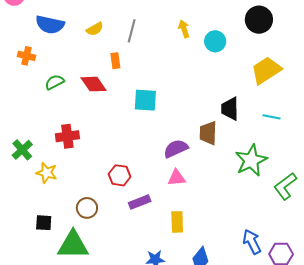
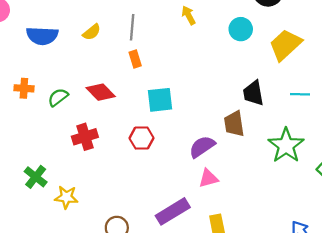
cyan circle: (215, 41) -> (241, 29), moved
orange cross: (26, 56) -> (24, 88), moved
orange rectangle: (115, 61) -> (135, 59), moved
red cross: (67, 136) -> (85, 137), moved
red hexagon: (120, 175) -> (141, 138), moved
purple rectangle: (140, 202) -> (173, 211), size x1.4

